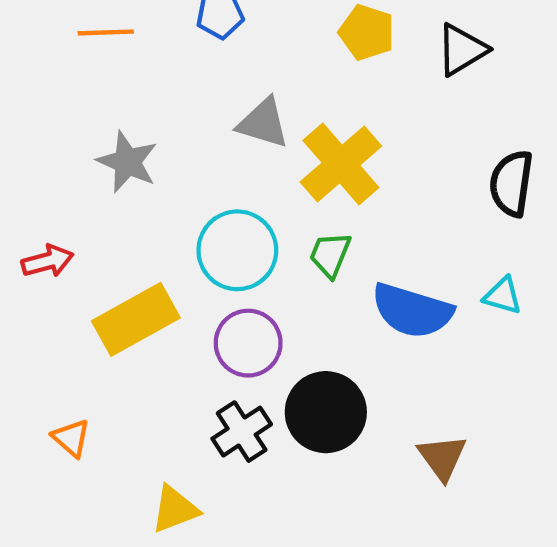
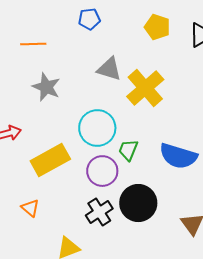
orange line: (106, 32) -> (33, 44), moved
green trapezoid: (330, 255) -> (128, 150), moved
orange triangle: (71, 438) -> (30, 208), moved

